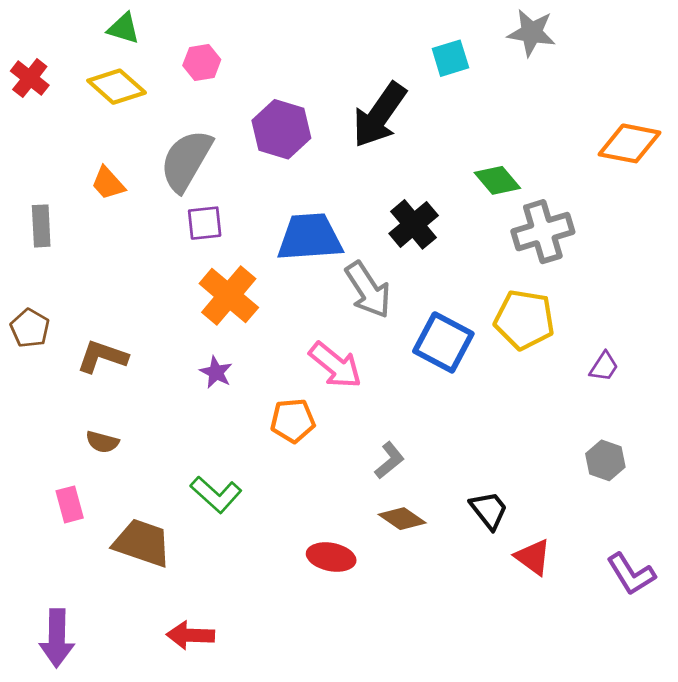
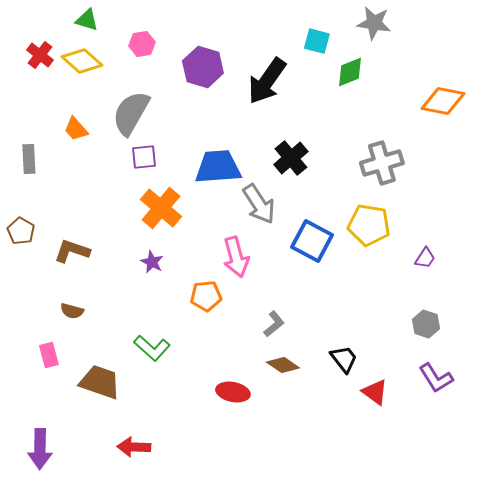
cyan square: (450, 58) -> (317, 41), turned 32
red cross: (30, 78) -> (40, 55), moved
purple hexagon: (281, 129) -> (203, 67), moved
green diamond: (497, 180) -> (350, 72), moved, turned -72
pink arrow: (335, 365) -> (236, 257), turned 36
purple L-shape: (631, 574) -> (436, 378), moved

